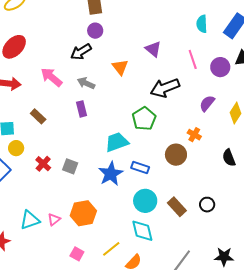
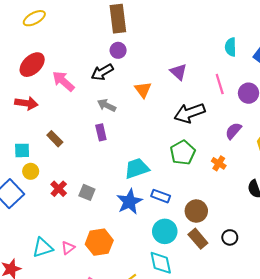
pink arrow: (51, 77) -> (63, 81), moved
green pentagon: (144, 119) -> (183, 153), moved
brown circle: (176, 155) -> (196, 211), moved

